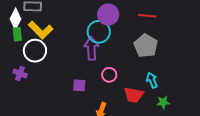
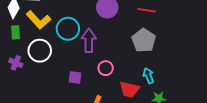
cyan circle: (99, 32) -> (68, 29), moved
green rectangle: (17, 34) -> (16, 32), moved
white circle: (35, 51) -> (40, 51), moved

